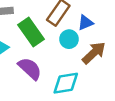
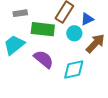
green rectangle: (31, 32) -> (43, 29), turned -45

